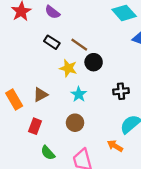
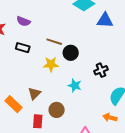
black rectangle: (52, 42) -> (23, 48), moved
cyan star: (79, 94) -> (75, 86), moved
brown circle: (75, 123) -> (57, 110), moved

